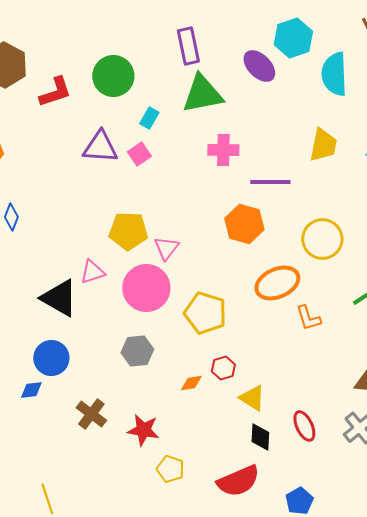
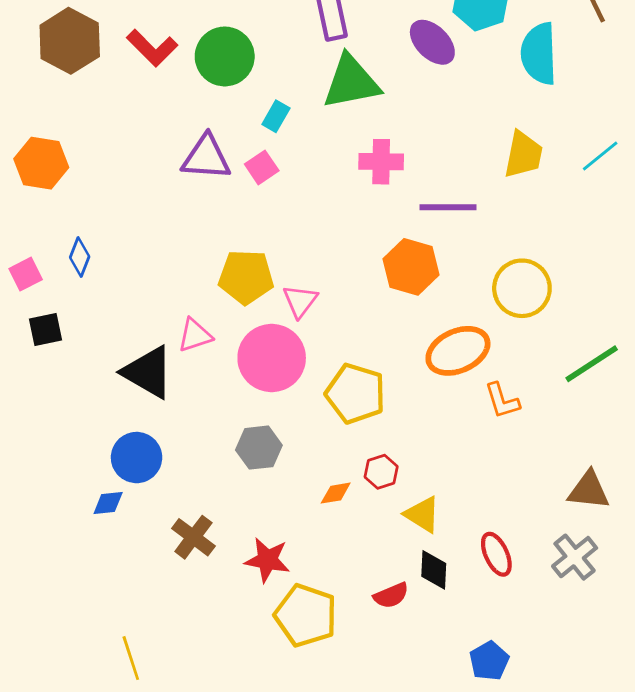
red L-shape: (55, 92) -> (152, 48), moved, turned 63
yellow pentagon: (170, 469) -> (306, 615), size x1.6
red semicircle: (238, 481) -> (391, 595), moved, size x0.6

